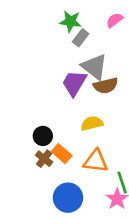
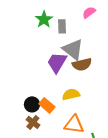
green star: (70, 21) -> (44, 19), moved, turned 30
gray rectangle: (81, 38) -> (62, 26), turned -40
orange rectangle: (62, 154) -> (47, 105), moved

